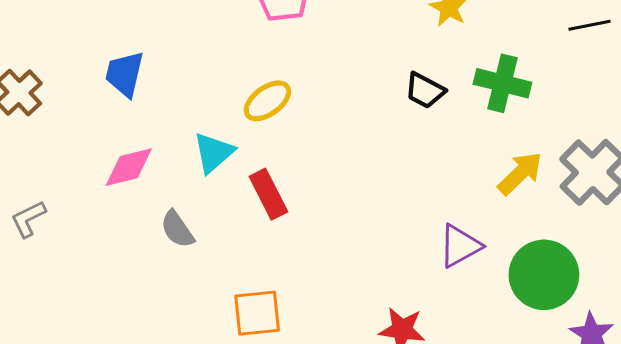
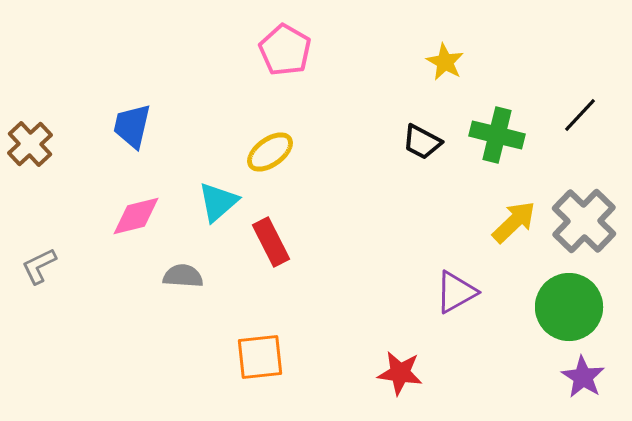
black line: (589, 25) -> (580, 115), moved, turned -36
gray semicircle: (177, 229) -> (183, 276), turned 129
green circle: (544, 275) -> (569, 307), moved

